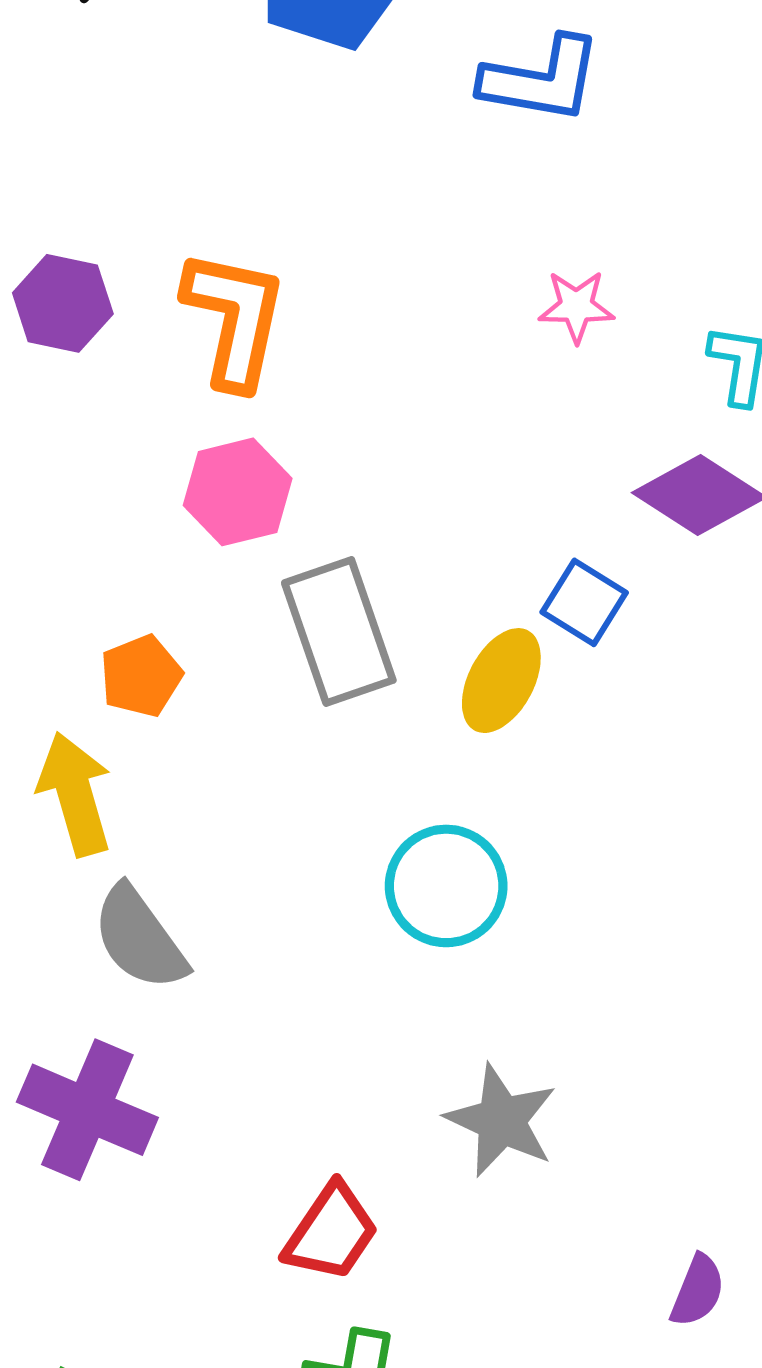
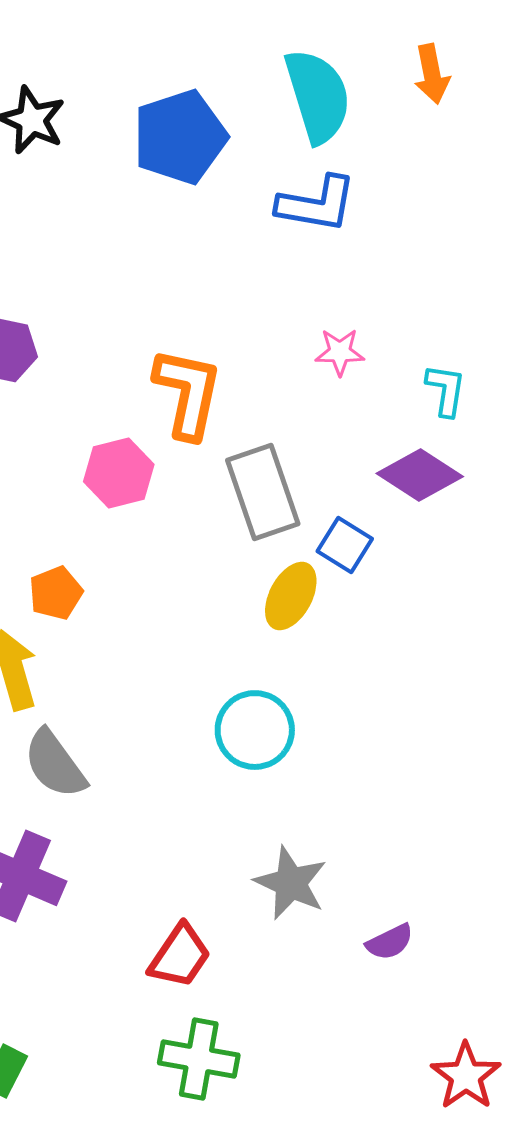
orange L-shape: (235, 319) -> (188, 393), moved
gray rectangle: (339, 631) -> (263, 492), moved
purple semicircle: (698, 1291) -> (390, 942), moved, turned 42

